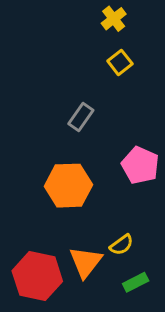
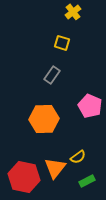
yellow square: (120, 62) -> (62, 43), moved, turned -35

